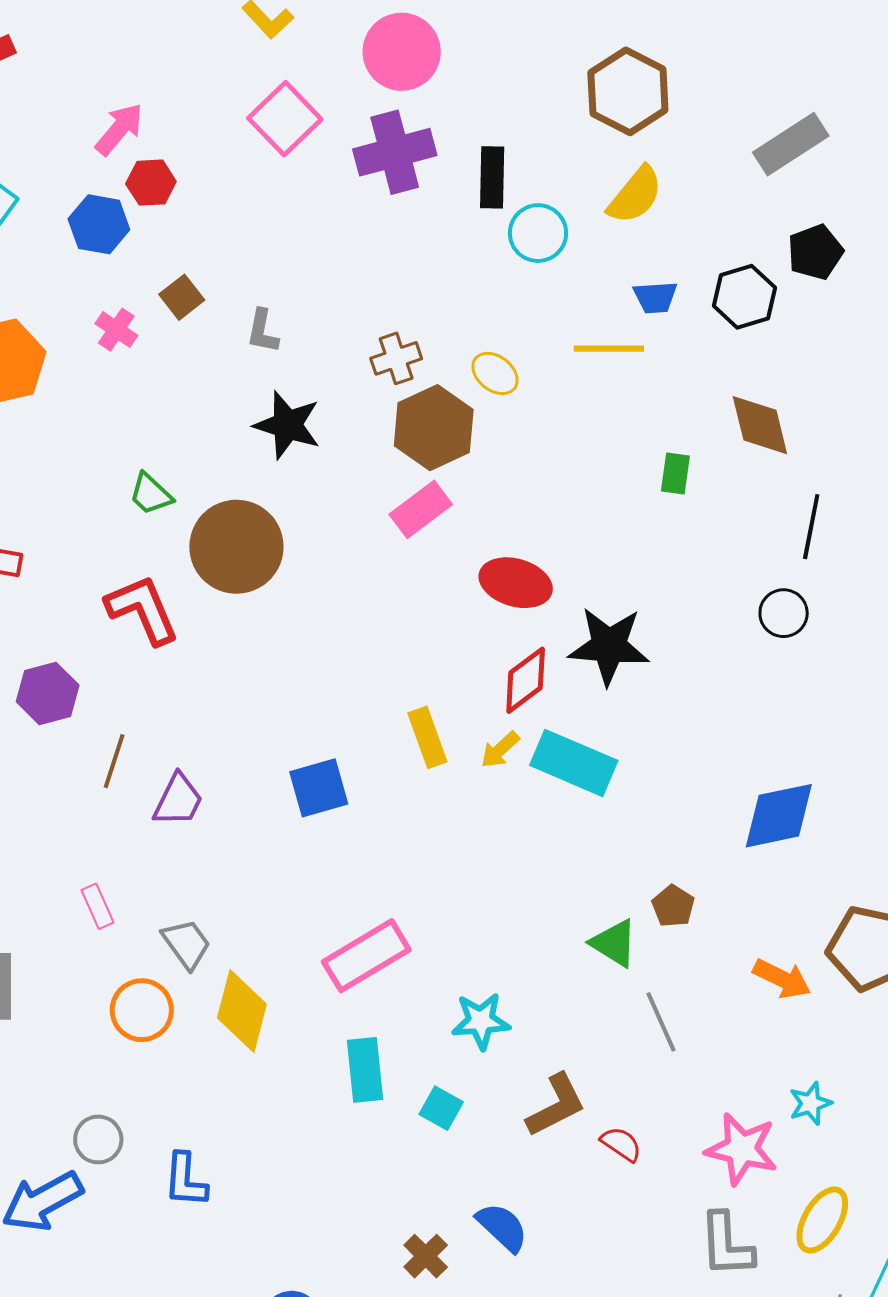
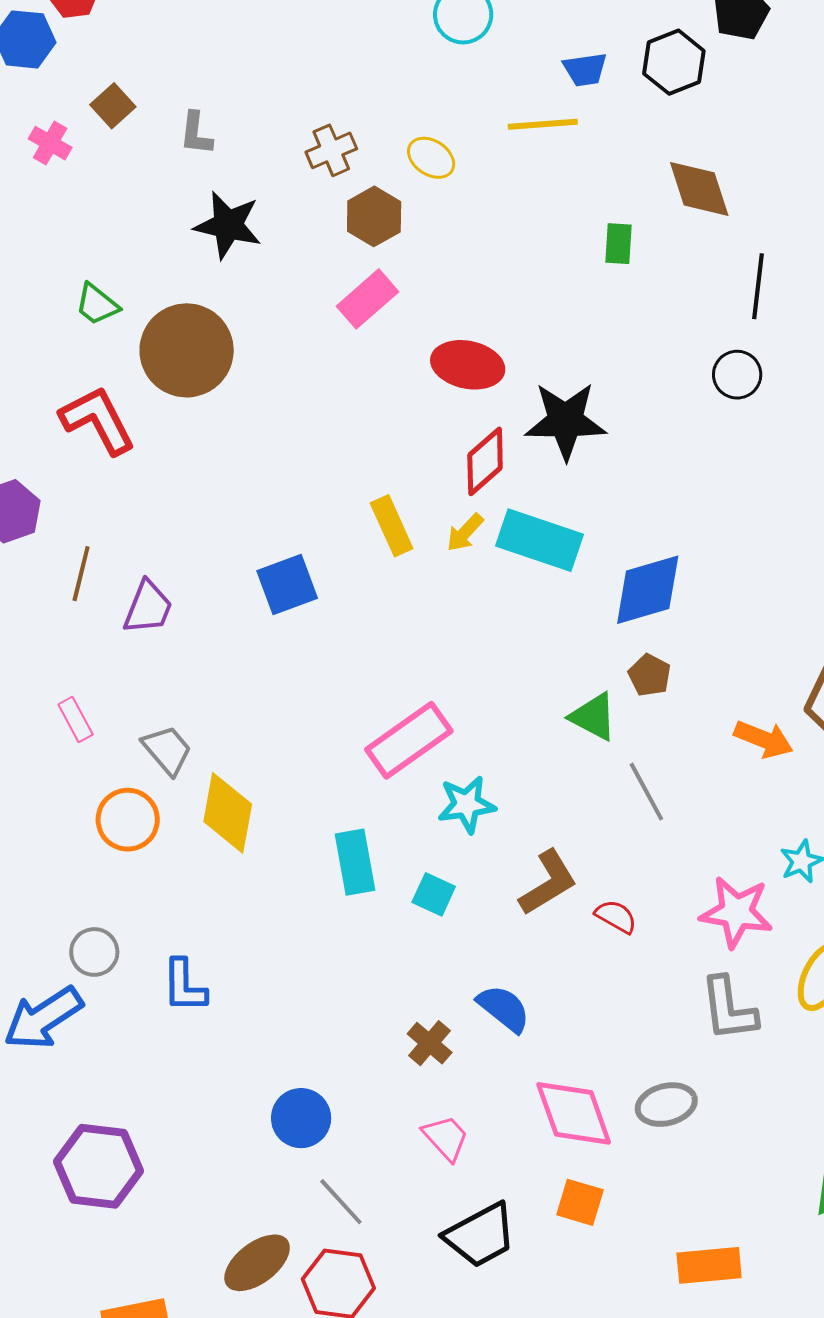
brown hexagon: (434, 428) -> (374, 216), size x0.7
blue diamond: (779, 816) -> (648, 590), moved
pink rectangle: (366, 956) -> (409, 740), moved

